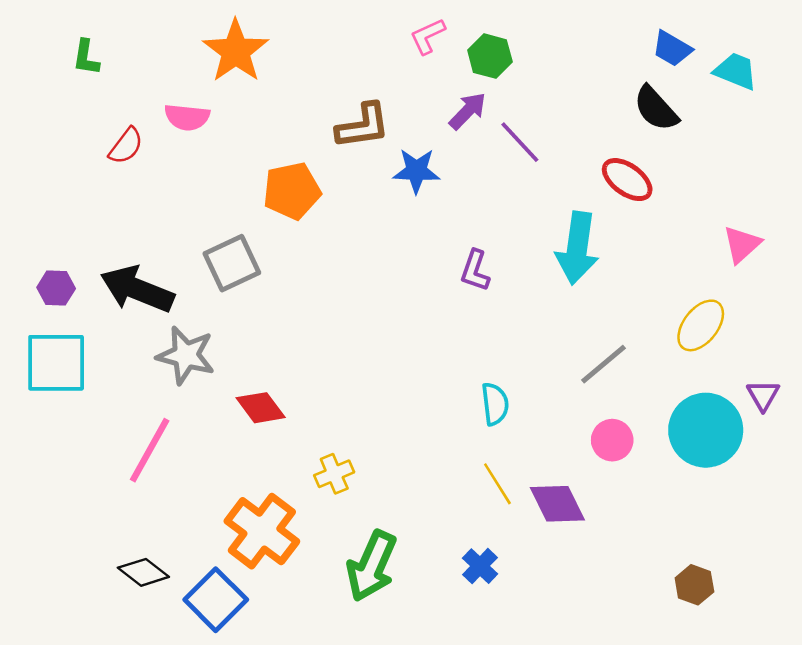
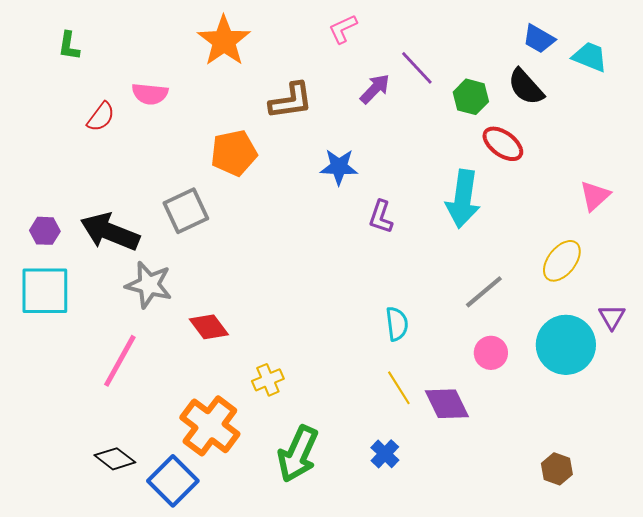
orange star: (236, 51) -> (224, 41), moved
green hexagon: (490, 56) -> (471, 97), moved
purple line: (520, 142) -> (417, 68), moved
blue star: (416, 171) -> (339, 167), moved

